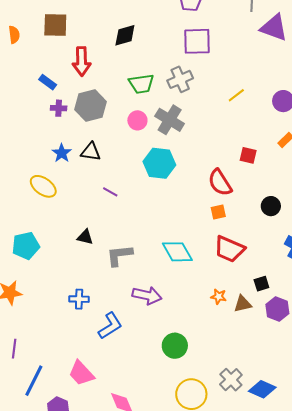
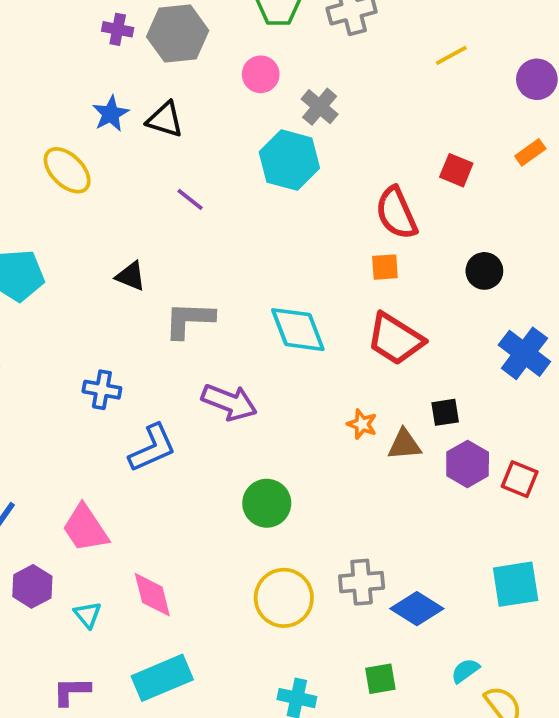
gray cross: (170, 120) -> (320, 107), moved, size x0.7
gray cross: (231, 380) -> (362, 582), turned 30

